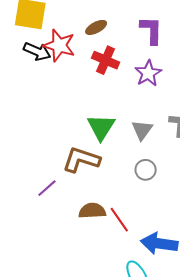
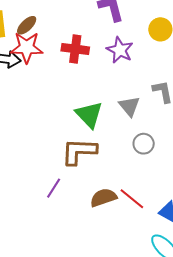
brown ellipse: (96, 27) -> (27, 25), moved

